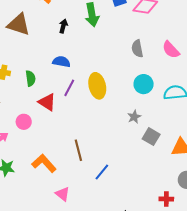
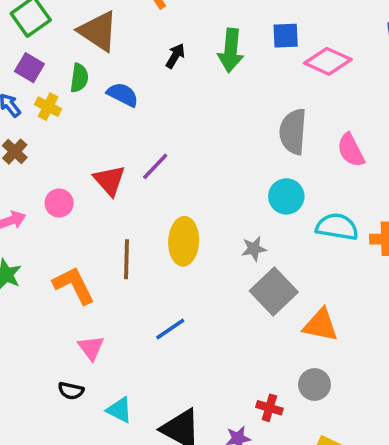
gray semicircle: (137, 49) -> (293, 132), size x1.4
blue semicircle: (61, 62) -> (123, 95), moved
green semicircle: (30, 78) -> (79, 78), moved
yellow ellipse: (97, 86) -> (184, 241), moved
gray square: (151, 137) -> (274, 292), size x1.4
brown line: (78, 150) -> (127, 259), moved

